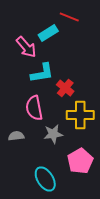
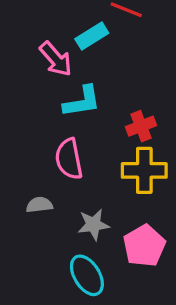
red cross: (65, 88) -> (141, 126), moved, turned 30
gray star: (53, 134) -> (93, 225), moved

